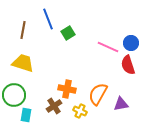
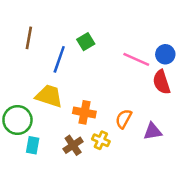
blue line: (48, 19) -> (59, 59), moved, turned 40
yellow trapezoid: (23, 63) -> (49, 96), moved
orange semicircle: (98, 94) -> (124, 119), size x0.7
brown cross: (54, 106) -> (73, 145), moved

